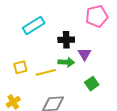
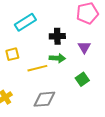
purple triangle: (85, 54) -> (84, 47), moved
yellow square: (20, 67) -> (12, 54), moved

